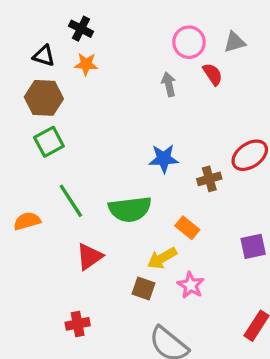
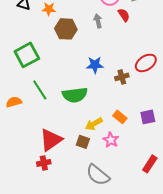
brown hexagon: (44, 98) -> (66, 29), moved
green square: (49, 142) -> (27, 55), size x1.4
orange rectangle: (187, 228) -> (120, 117), moved
red triangle: (89, 256) -> (51, 140), moved, size x1.4

